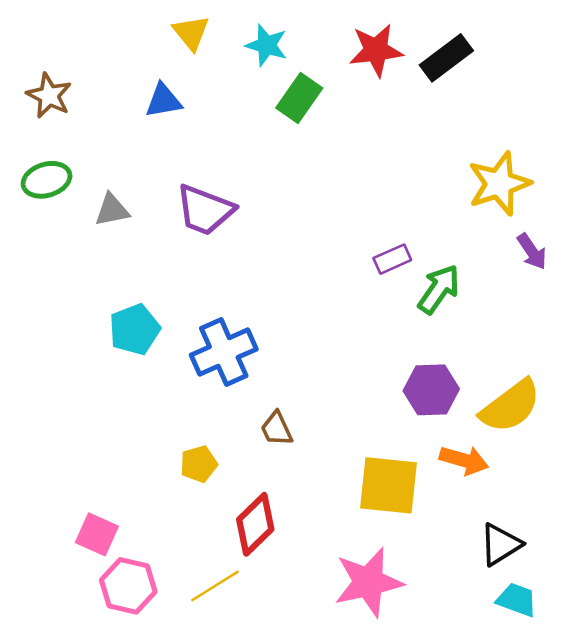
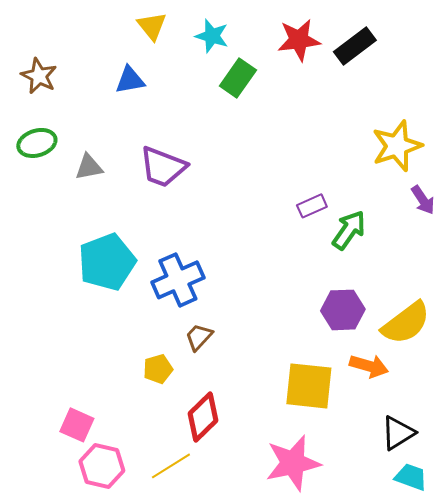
cyan pentagon: (135, 329) -> (107, 262), size x1.4
brown trapezoid: (277, 429) -> (199, 337), moved, turned 68

